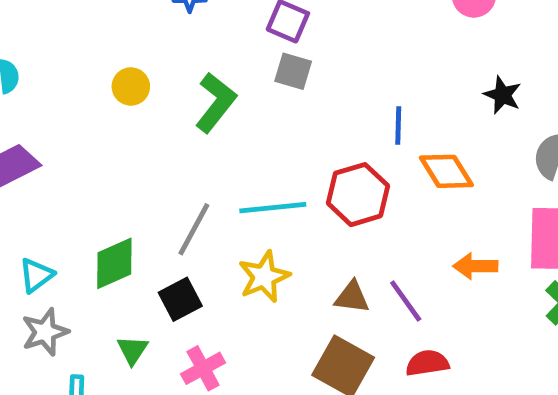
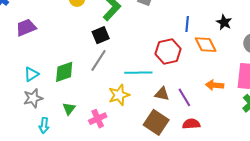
black star: (502, 95) -> (224, 22), moved
cyan line: (273, 208) -> (138, 73), moved
yellow star: (264, 277) -> (119, 95), moved
black square: (180, 299) -> (101, 35), moved

